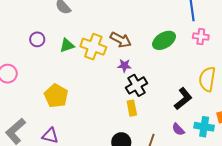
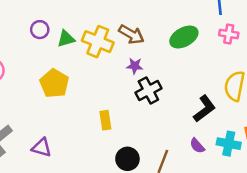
purple circle: (37, 39) -> (40, 30), moved
yellow pentagon: (56, 96) -> (54, 83), moved
yellow rectangle: (132, 108) -> (105, 120), moved

